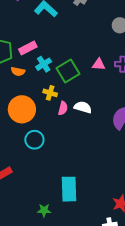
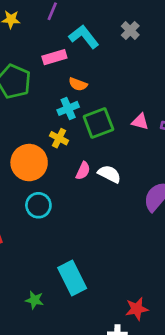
pink rectangle: (28, 48) -> (54, 57), moved
orange semicircle: (18, 71) -> (78, 84), moved
yellow cross: (50, 93) -> (59, 138), moved
cyan rectangle: (69, 189) -> (72, 278), turned -35

